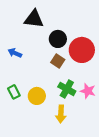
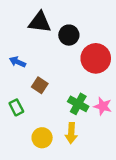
black circle: (58, 39) -> (69, 35), moved
brown square: (58, 61) -> (40, 85), moved
yellow circle: (37, 96) -> (42, 138), moved

